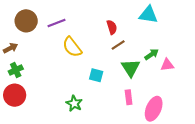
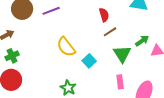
yellow semicircle: (72, 47) -> (66, 47), moved
cyan square: (96, 75) -> (89, 61), turned 32

